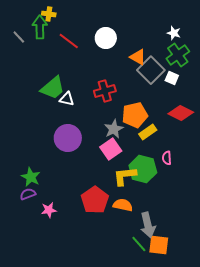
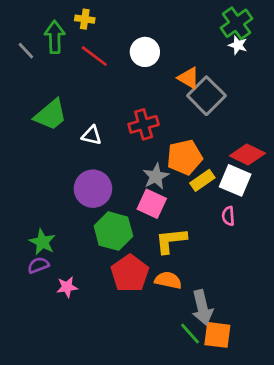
yellow cross: (49, 14) -> (85, 19), moved
green cross: (178, 55) -> (236, 23), moved
white square: (172, 78) -> (235, 180), moved, size x1.6
green trapezoid: (53, 88) -> (51, 115), moved
pink square: (111, 149) -> (152, 204), turned -30
green hexagon: (143, 169) -> (113, 231), moved

